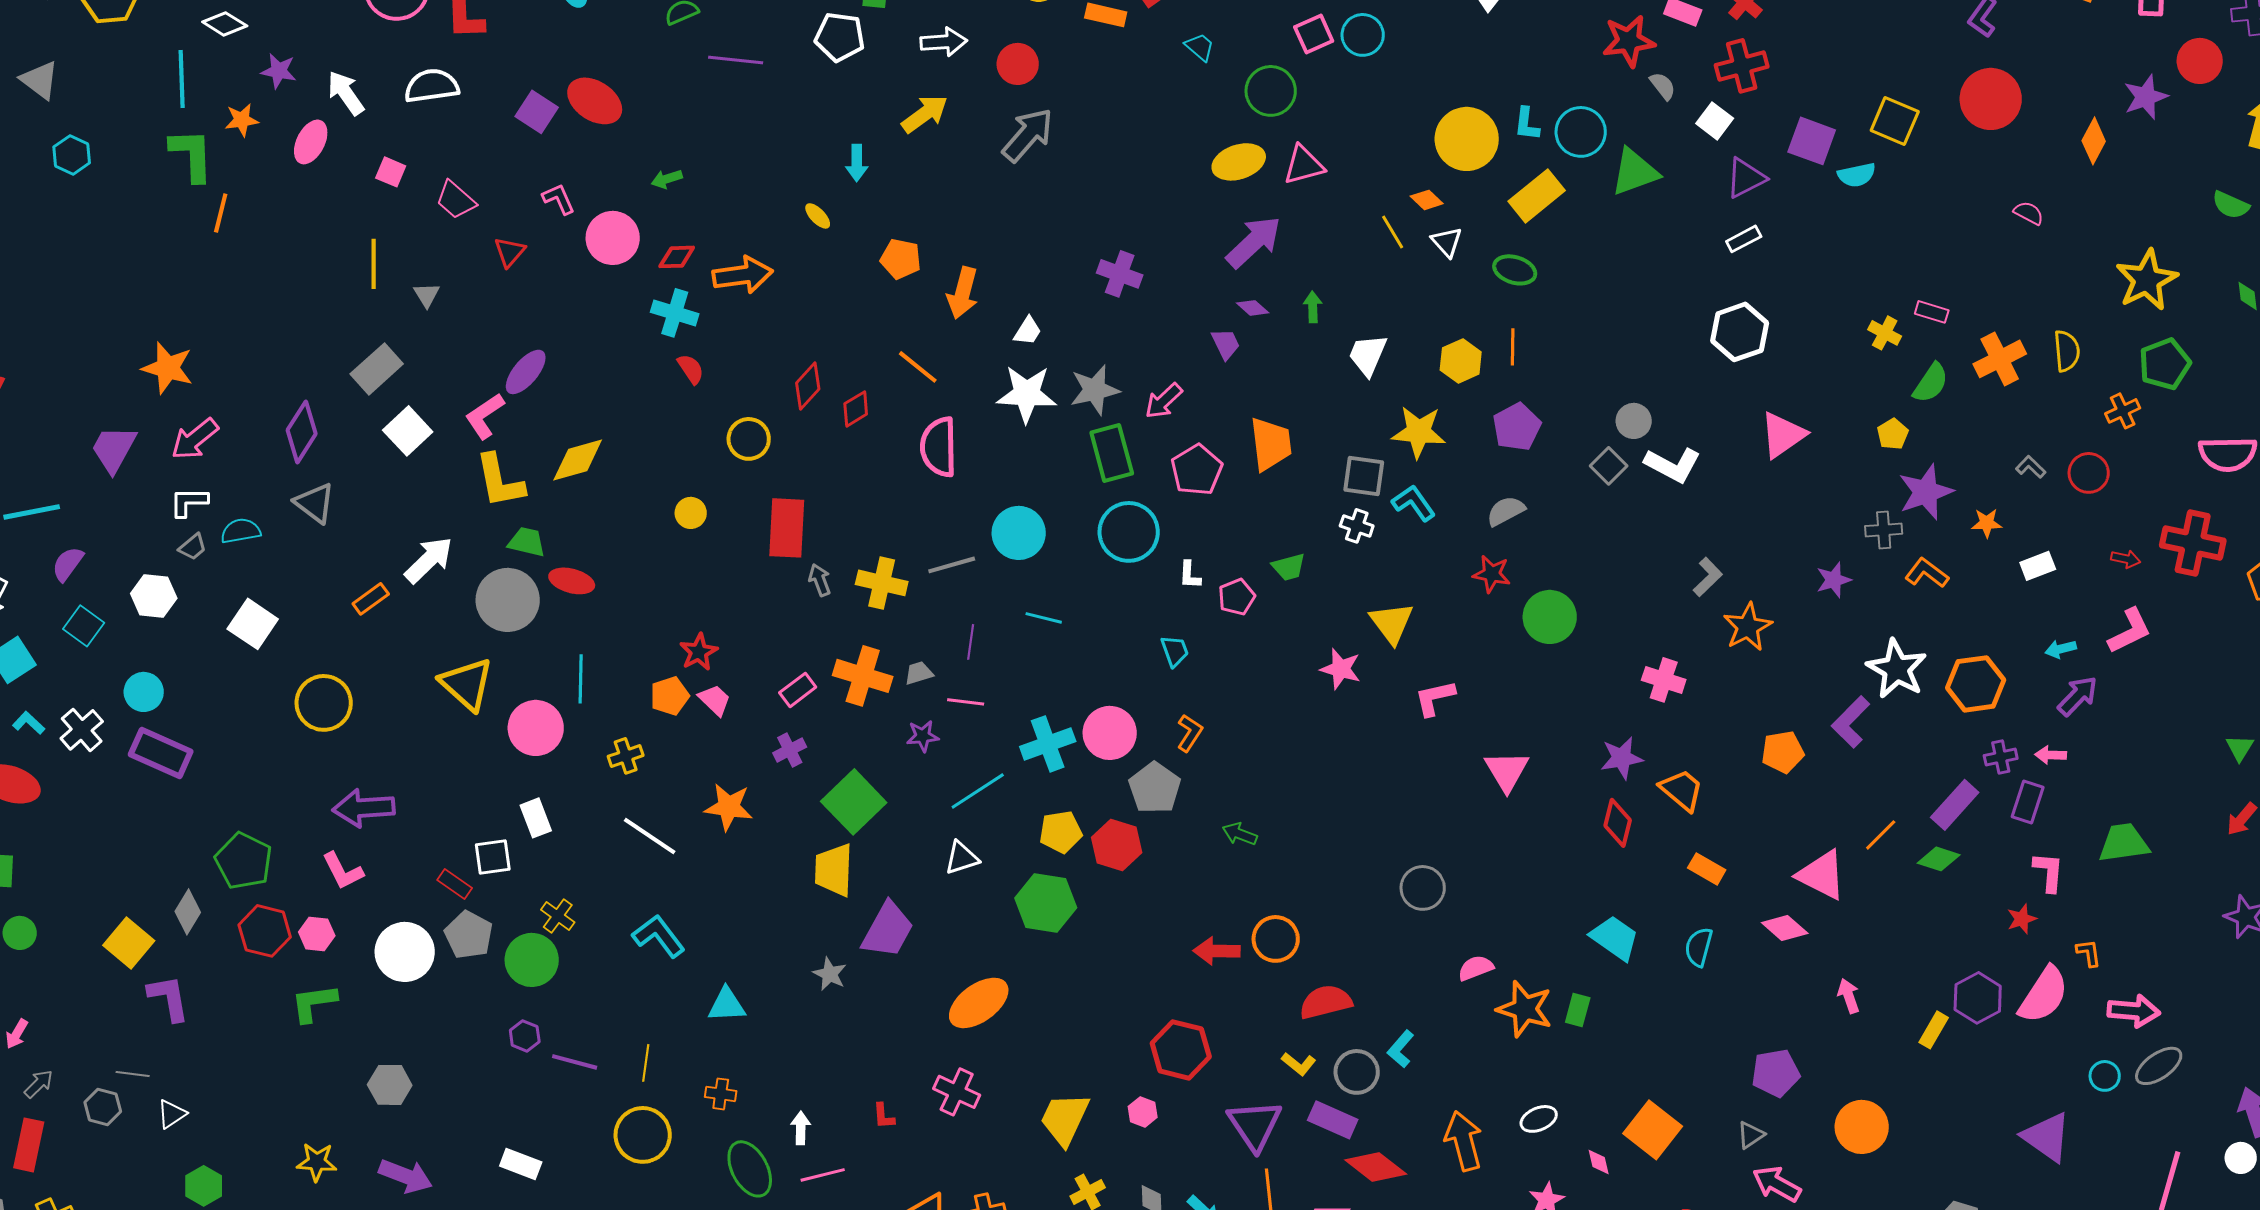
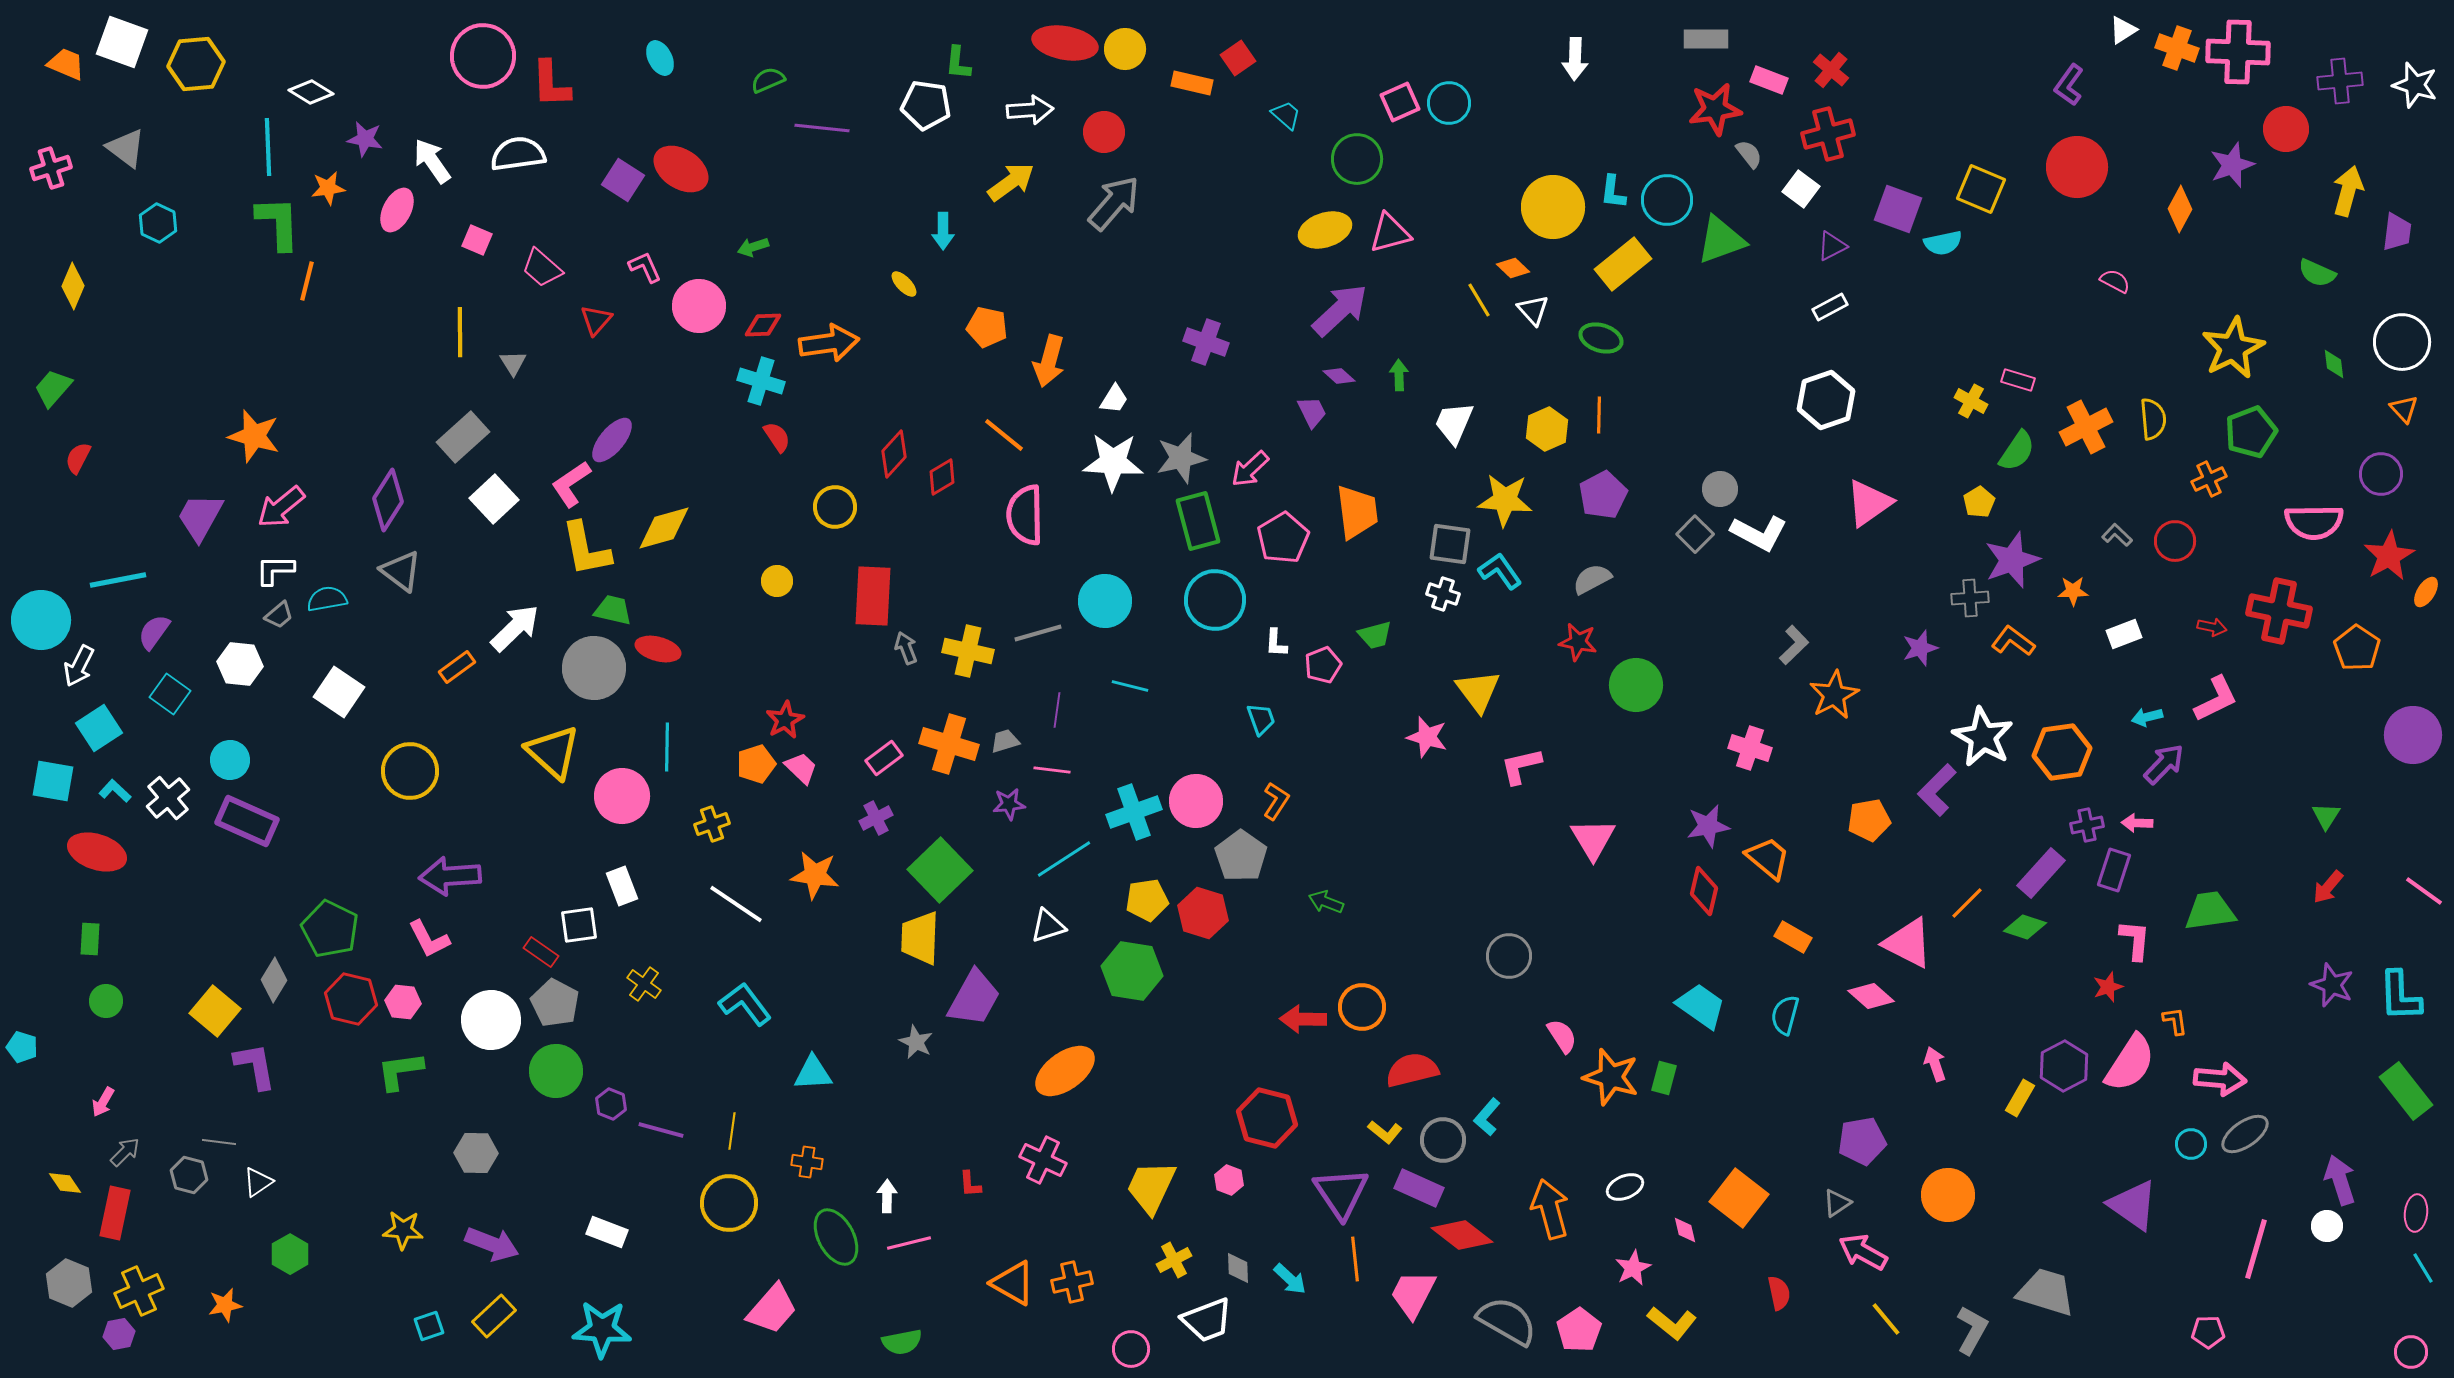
purple triangle: (1746, 178) -> (1832, 246), size x0.7
green circle: (532, 960) -> (556, 1071), moved
pink semicircle: (1476, 968) -> (1562, 1036), turned 78

